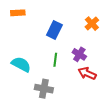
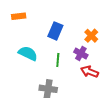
orange cross: (92, 24) -> (91, 36), moved
cyan semicircle: (21, 64) -> (28, 53), moved

